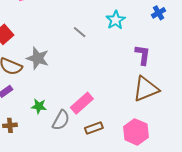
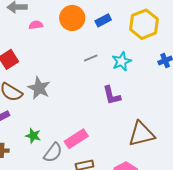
gray line: (80, 32) -> (91, 58), moved, turned -72
purple L-shape: (143, 55) -> (112, 95), moved, turned 150

